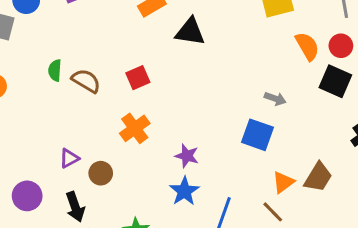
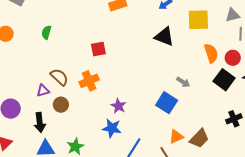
black triangle: (190, 32) -> (164, 36), moved
brown semicircle: (86, 81) -> (59, 77), moved
blue star: (184, 191) -> (112, 128), turned 30

